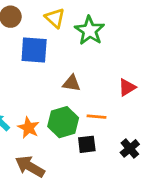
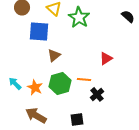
brown triangle: (72, 83) -> (54, 55), moved, turned -48
black square: (87, 144) -> (77, 119), moved
black cross: (130, 148) -> (97, 94), moved

